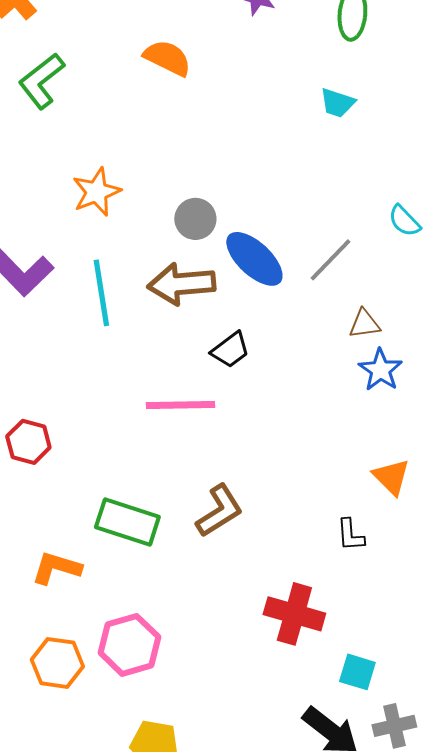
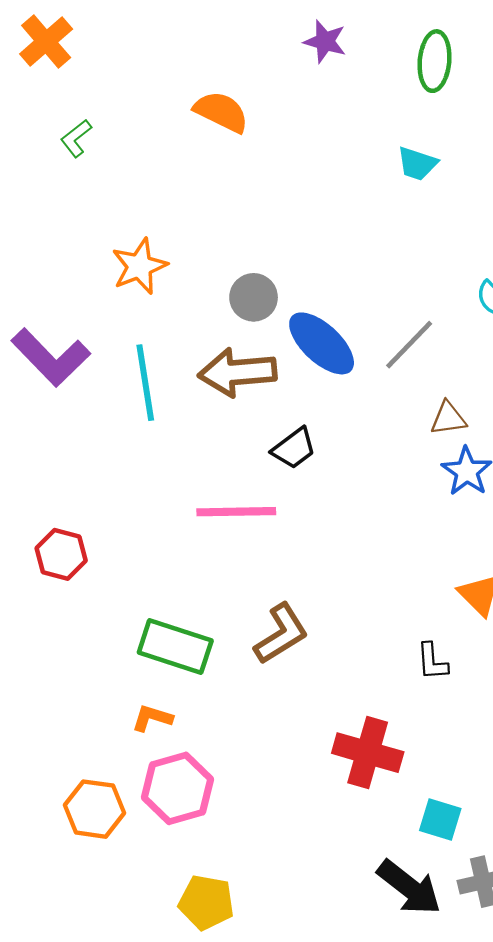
green L-shape: (41, 81) -> (76, 138), size x0.6
orange L-shape: (56, 568) -> (152, 718), moved, size x0.7

